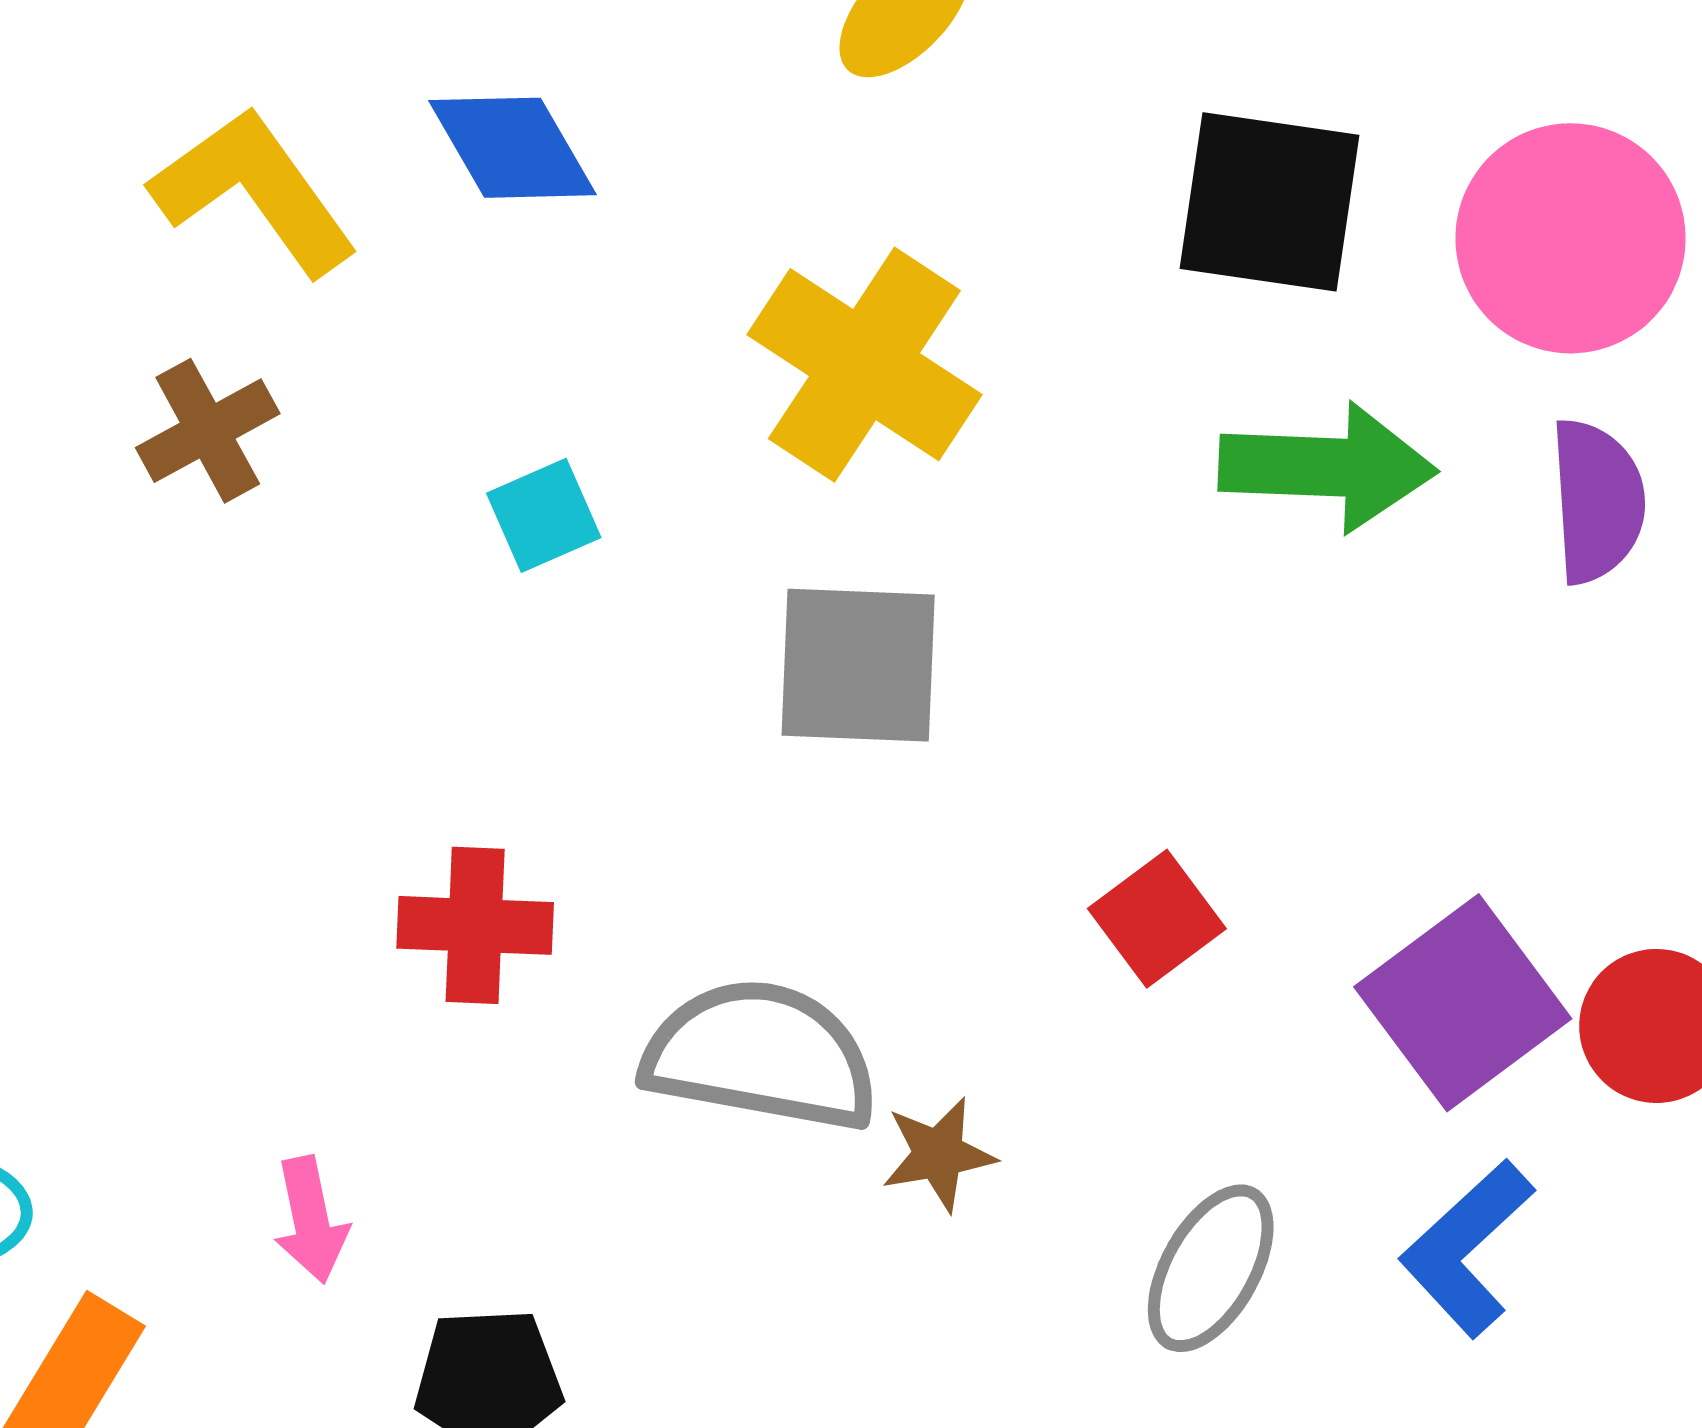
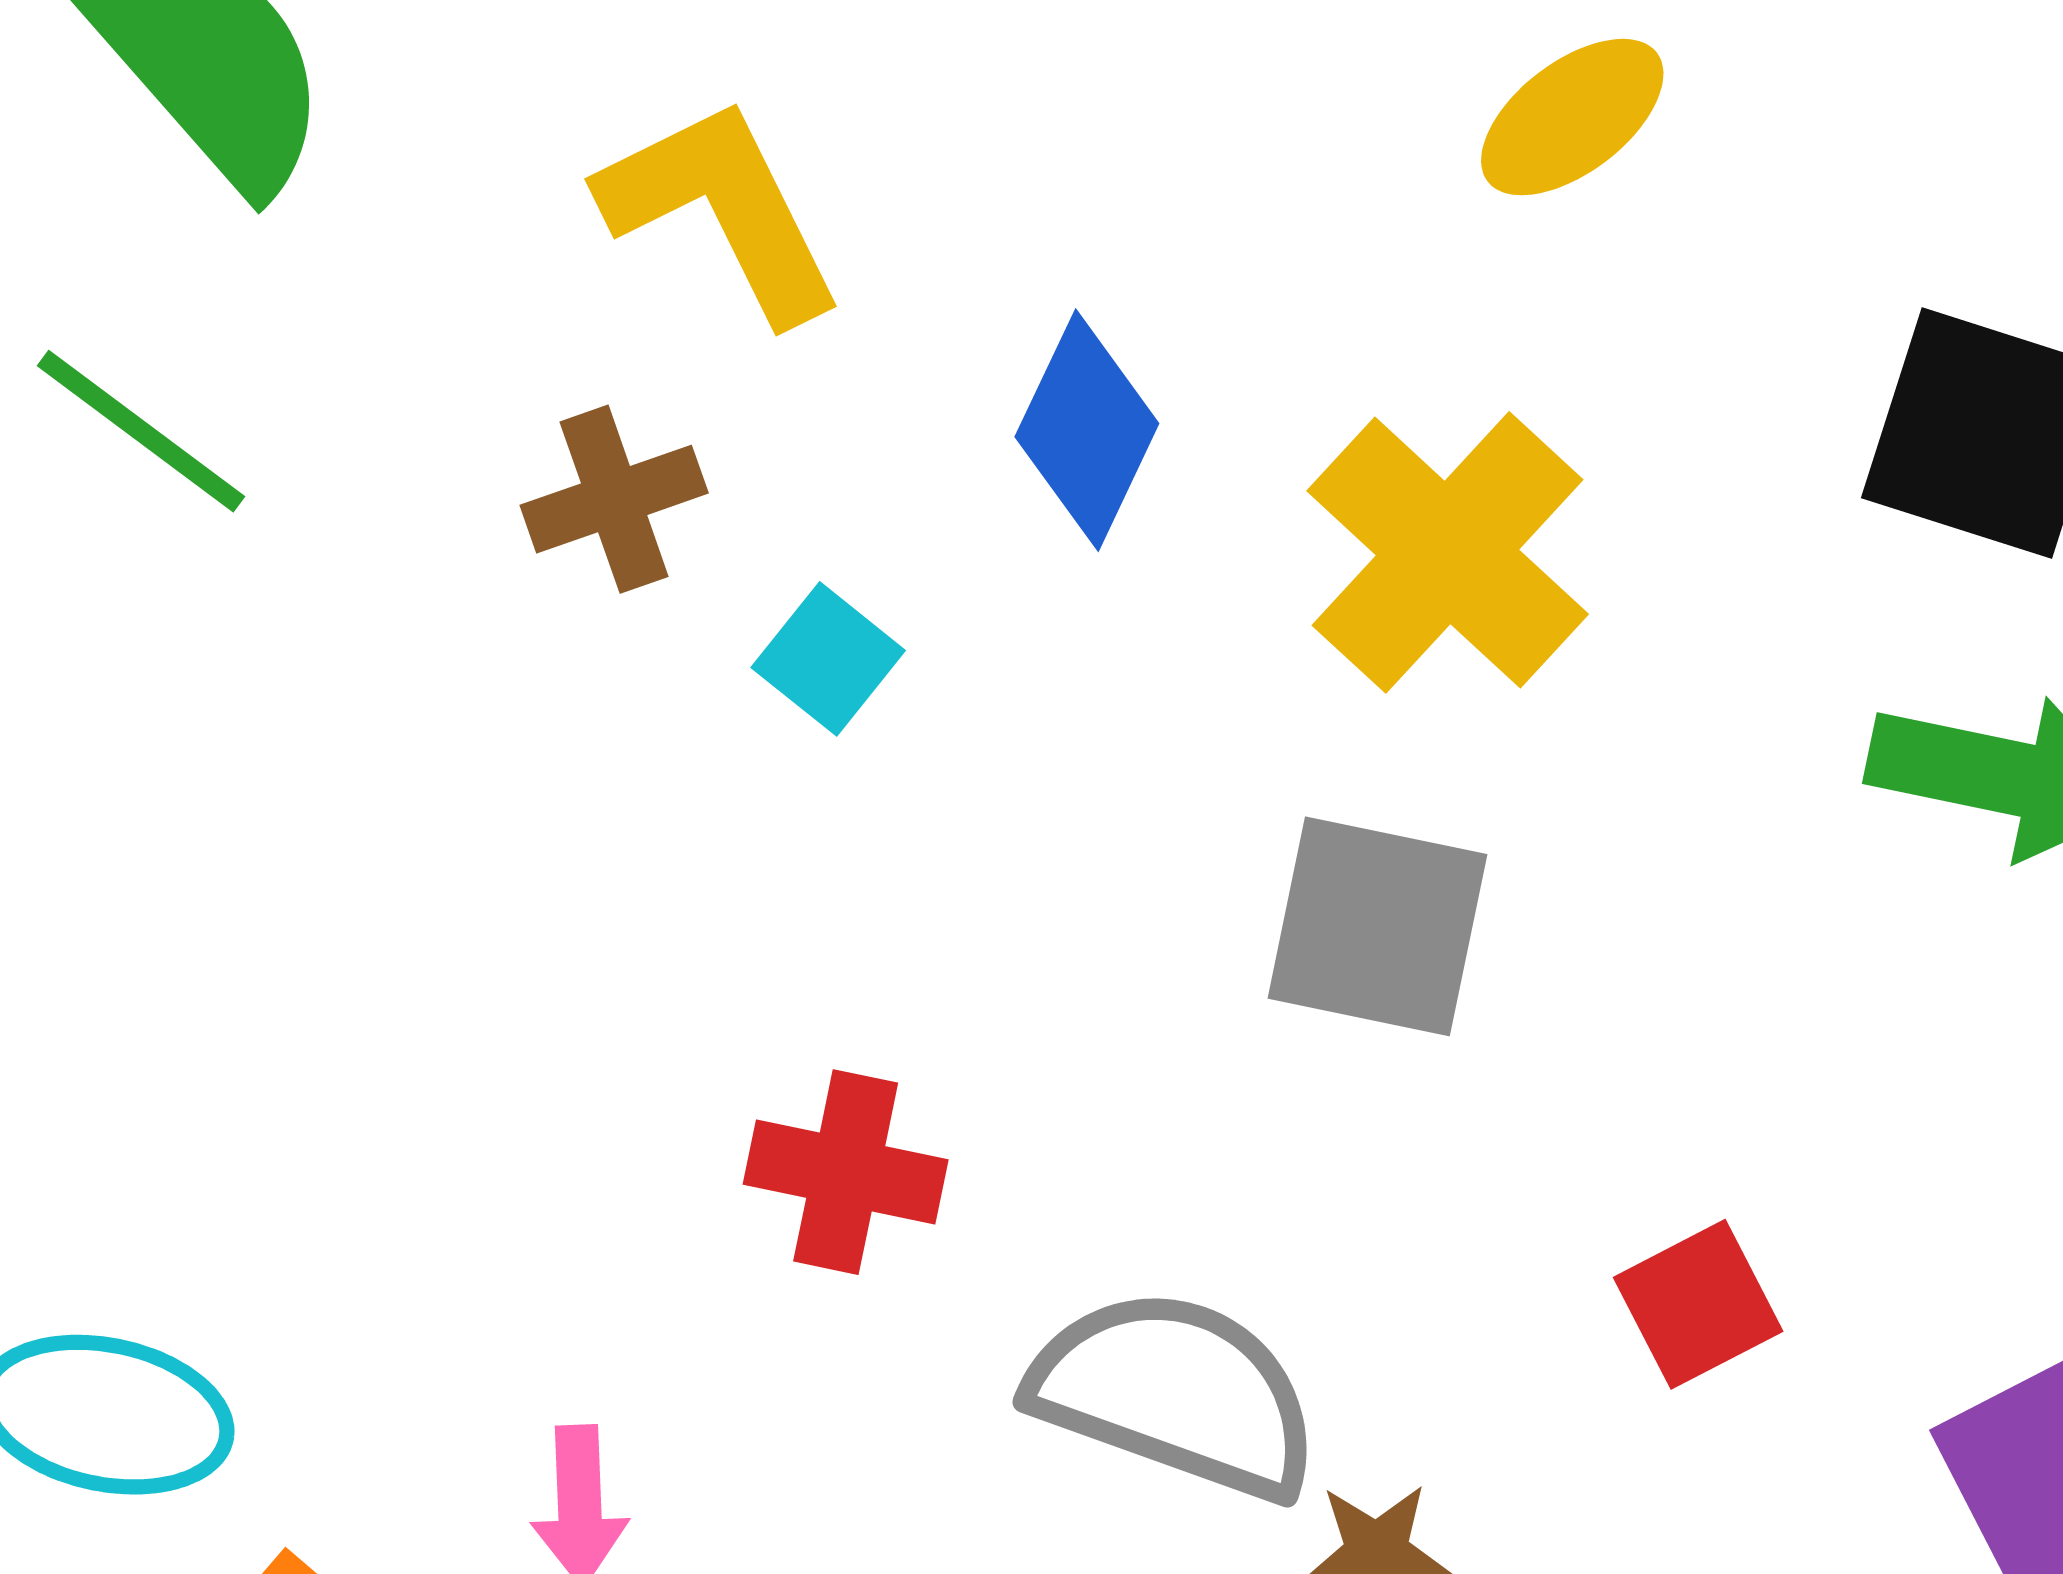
blue diamond: (513, 148) -> (1087, 430), moved, turned 46
cyan square: (544, 515) -> (828, 659), moved, turned -37

